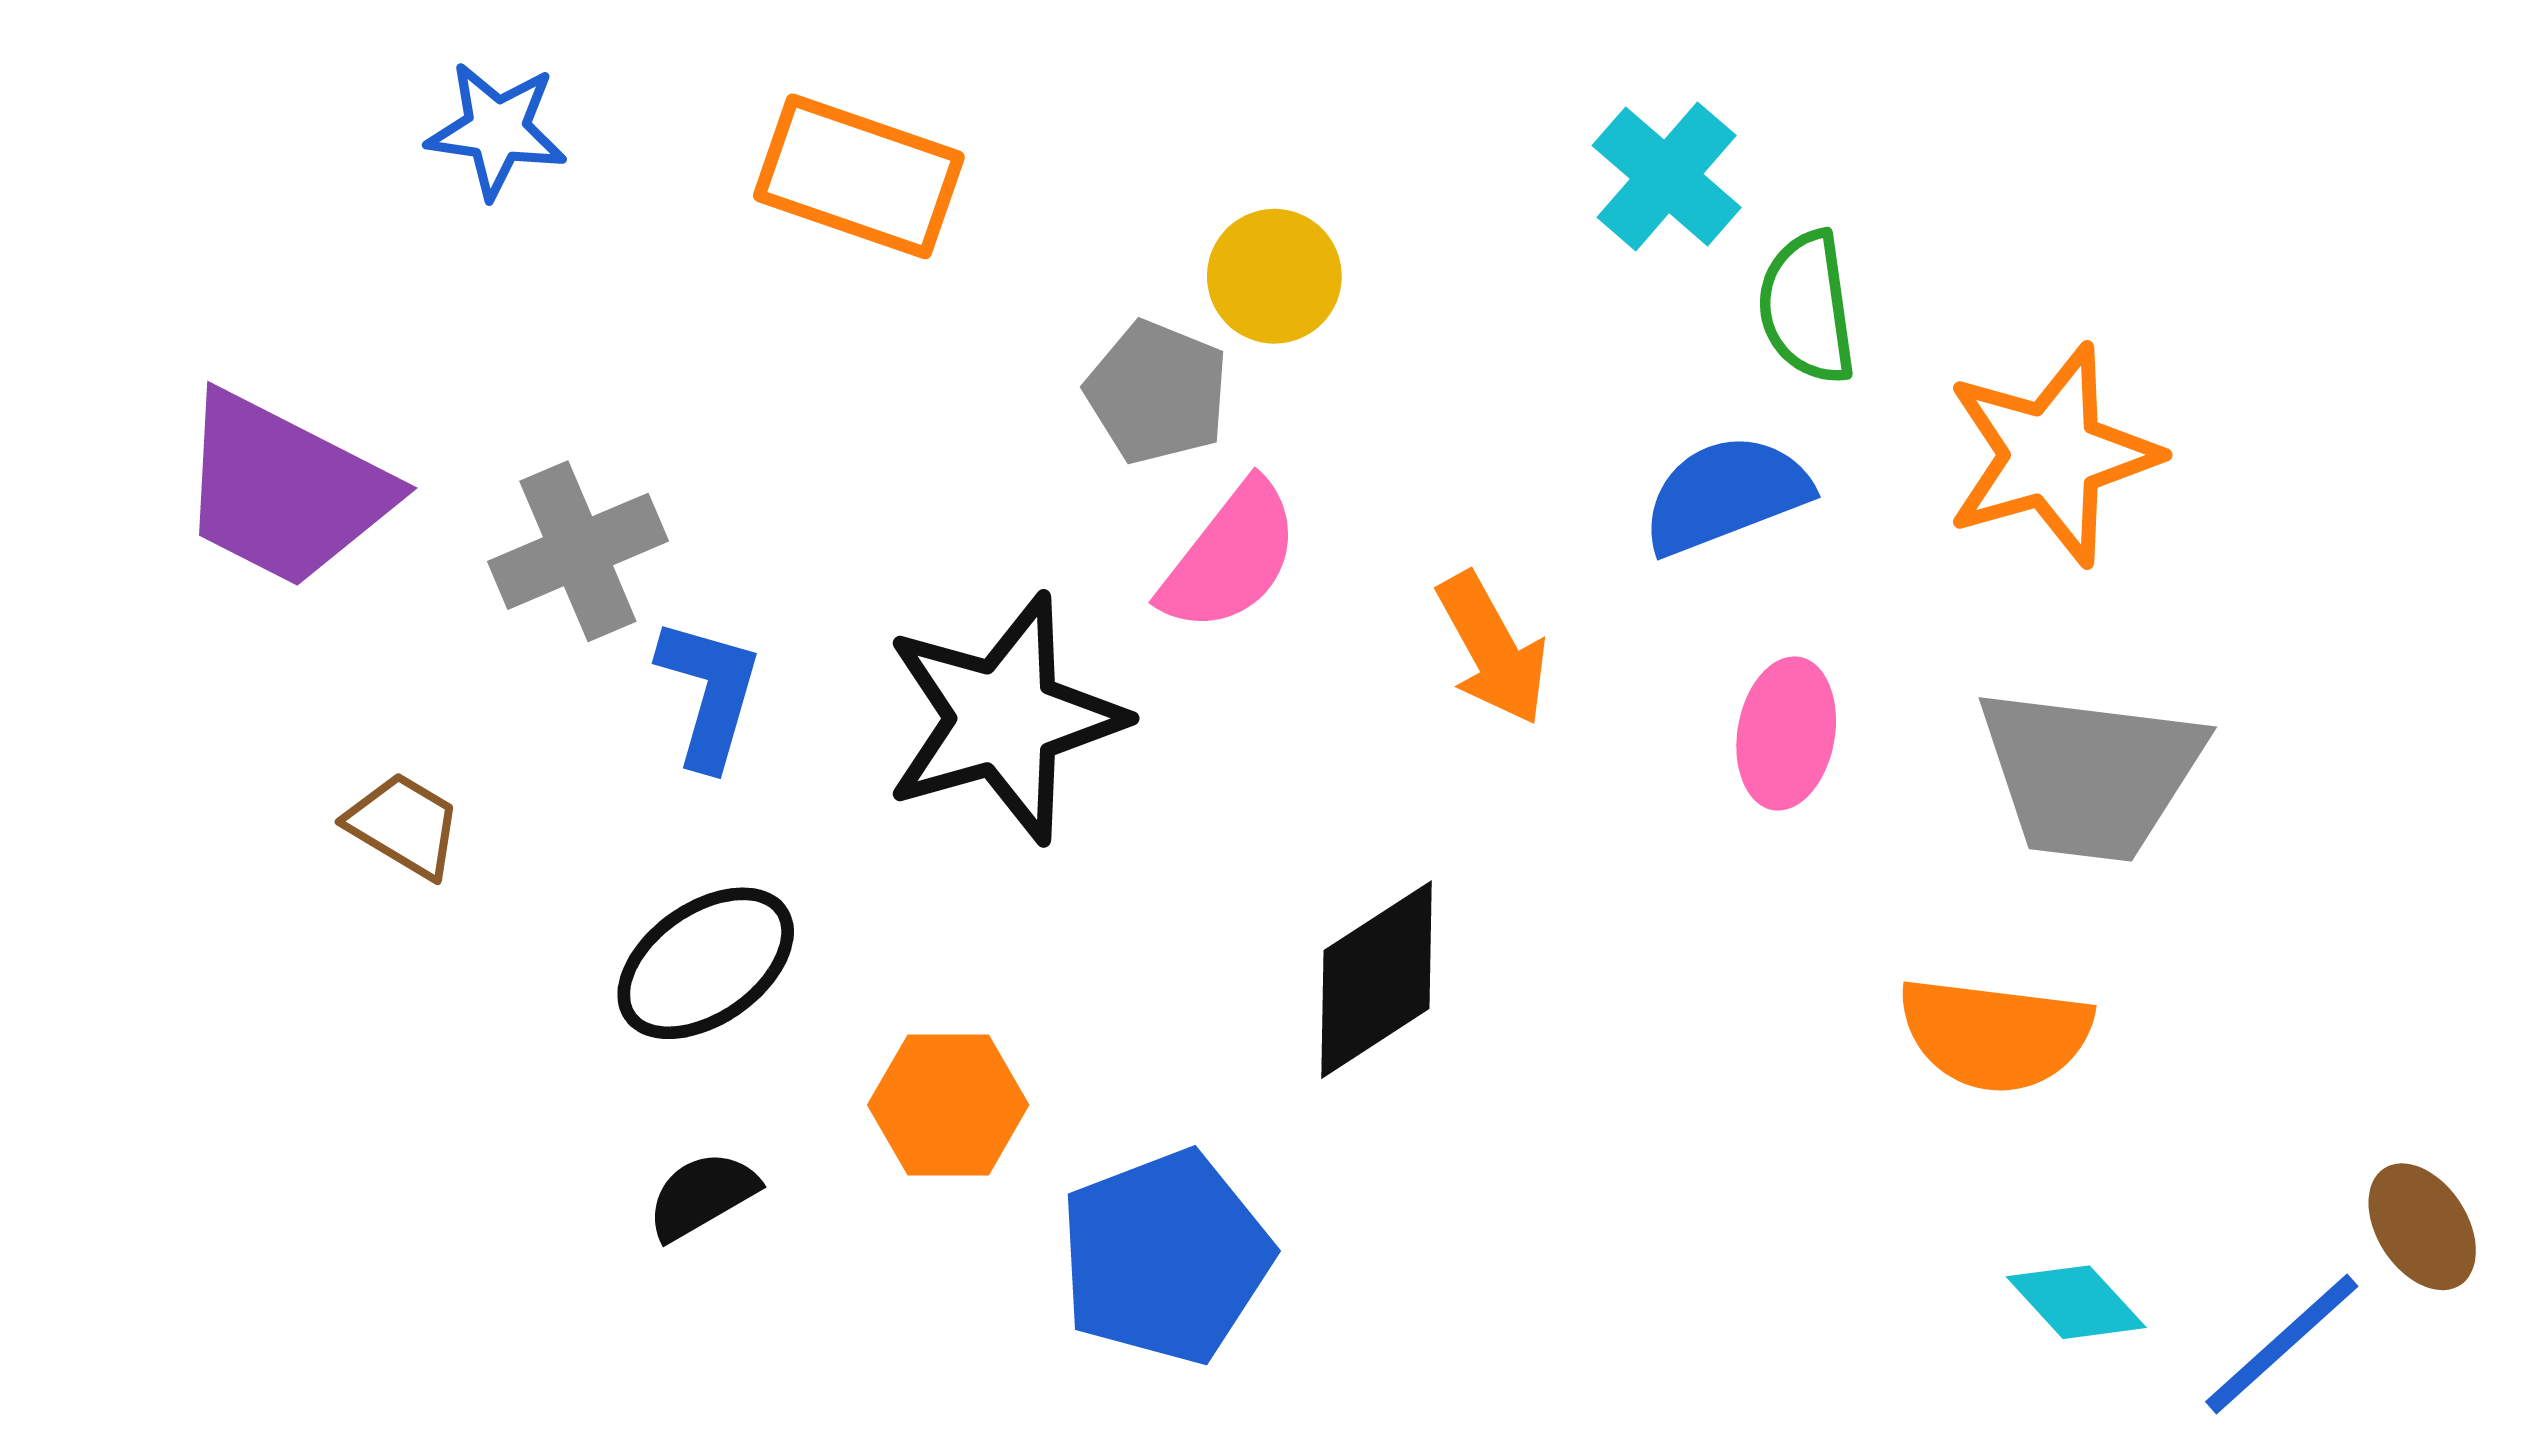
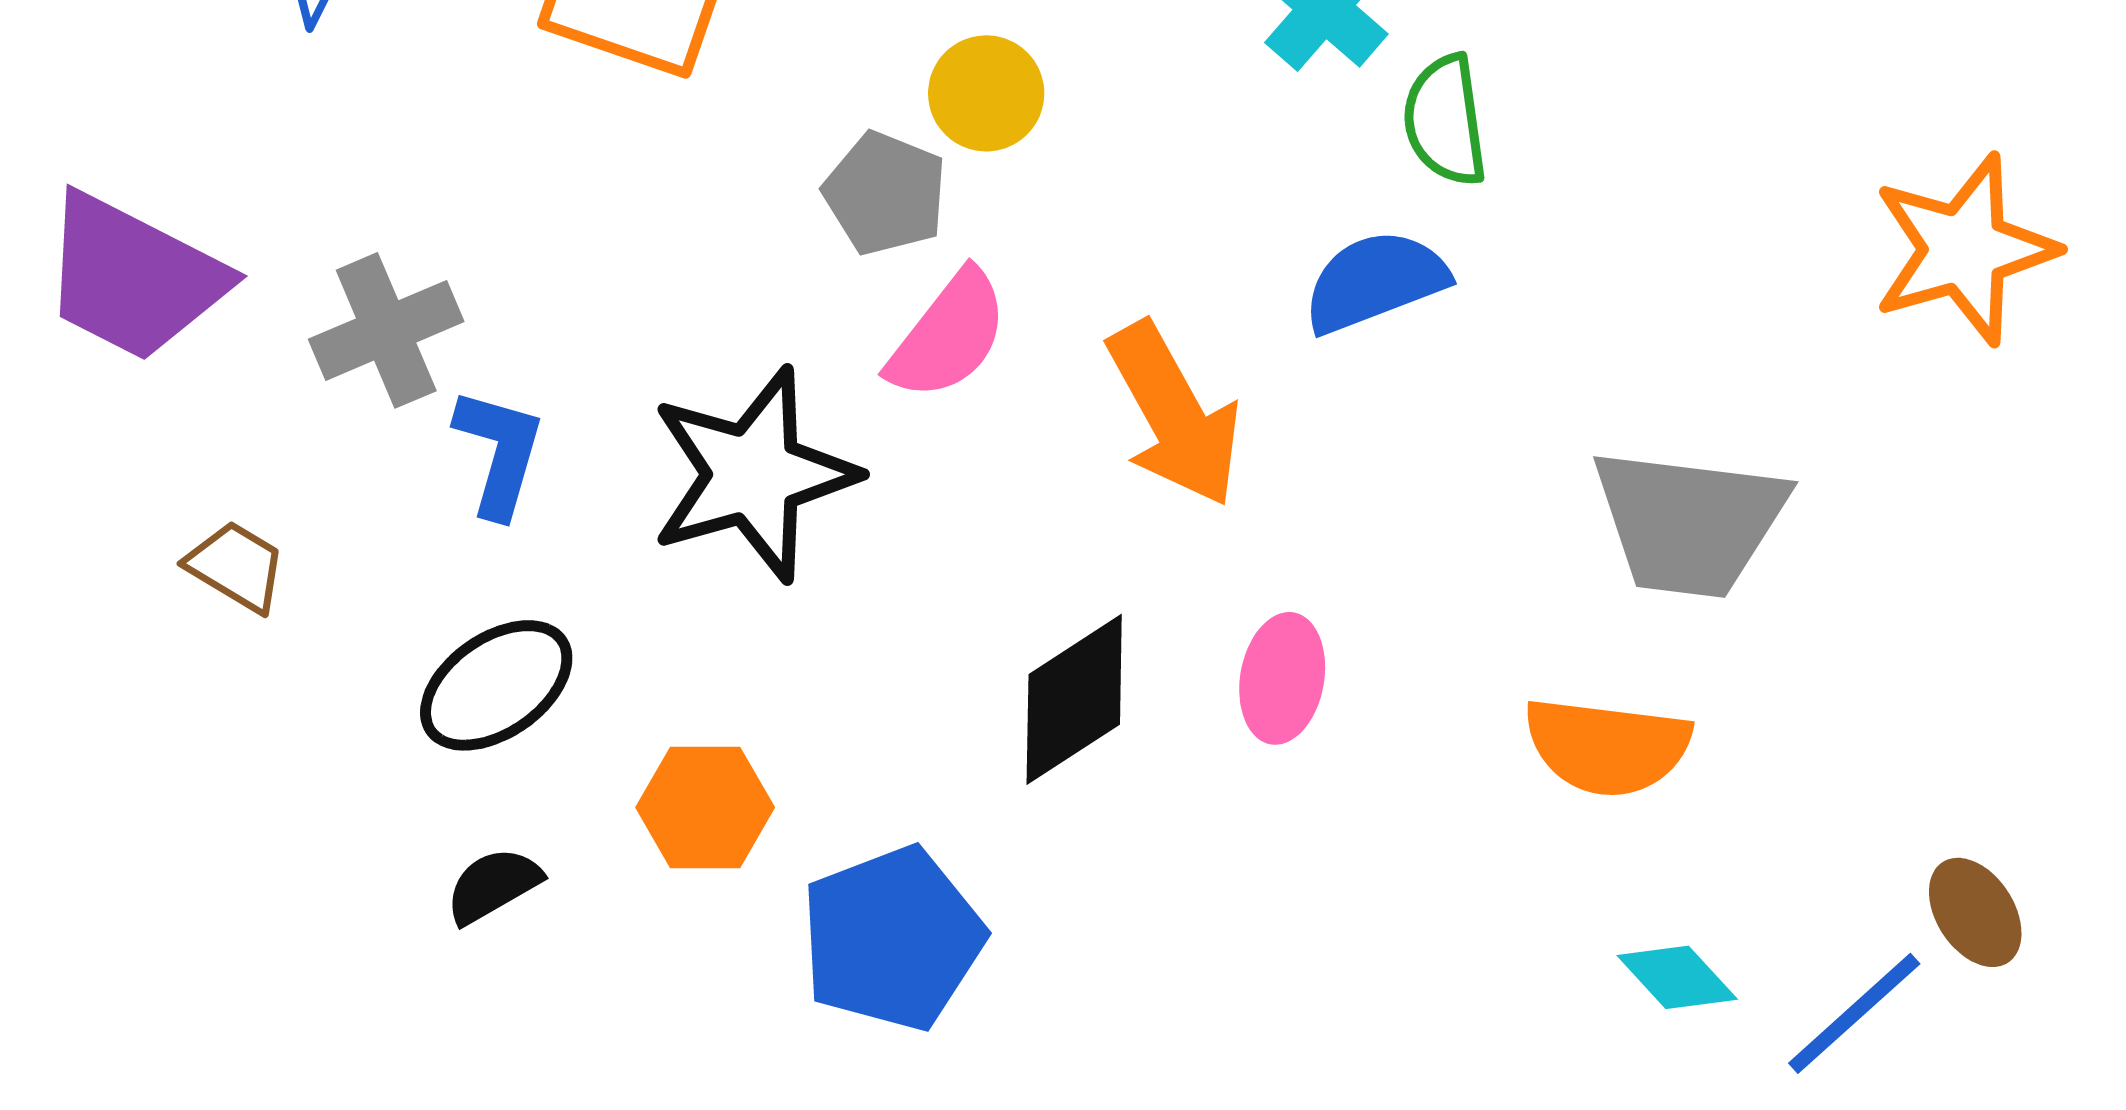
orange star: (2052, 455) -> (1964, 249), moved
orange arrow: (1493, 649) -> (1174, 414), size x1.4
pink ellipse: (1786, 734) -> (1282, 678), moved

